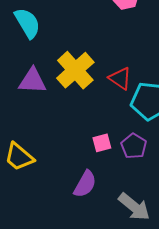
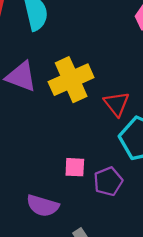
purple semicircle: (85, 184) -> (43, 206), turned 60

